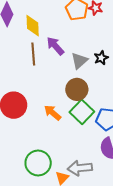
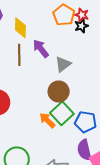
black star: (101, 58) -> (82, 26), moved
orange arrow: (52, 113) -> (47, 120), moved

